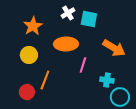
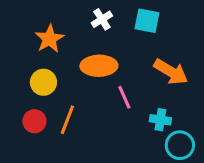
cyan square: (89, 19) -> (147, 21), moved
pink line: (83, 65) -> (124, 97), turned -42
red circle: (27, 92) -> (34, 121), moved

